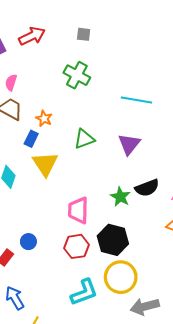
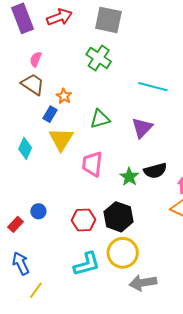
gray square: (84, 34) -> (108, 20), size x2.0
pink trapezoid: (78, 210) -> (92, 164), moved

